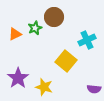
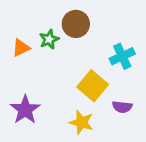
yellow star: (44, 87) -> (81, 122), moved
purple semicircle: (94, 89) -> (122, 107), moved

